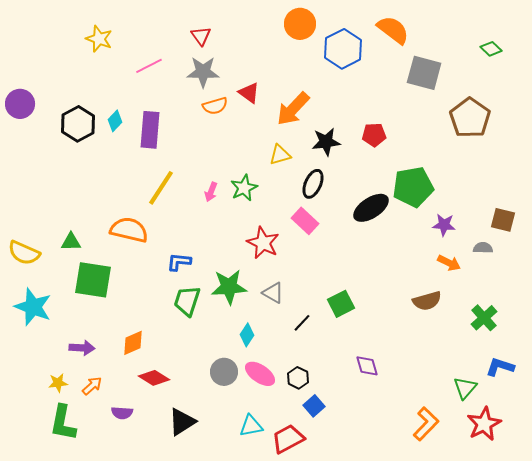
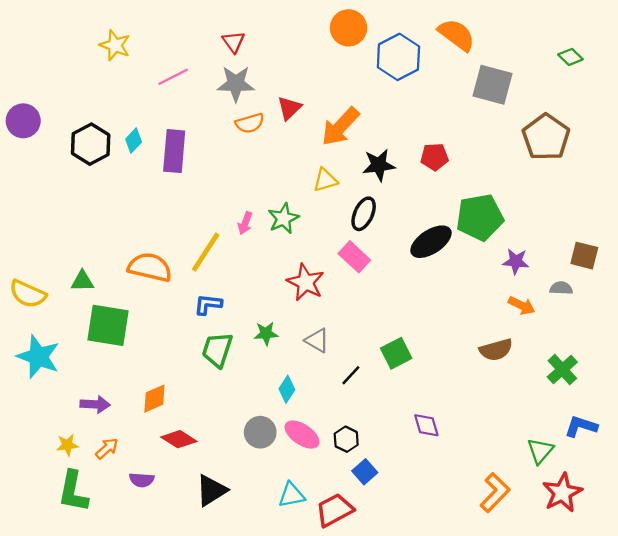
red triangle: (249, 93) -> (289, 108), turned 40
yellow line: (161, 188) -> (206, 252), moved
green star: (229, 287) -> (266, 333), size x0.6

